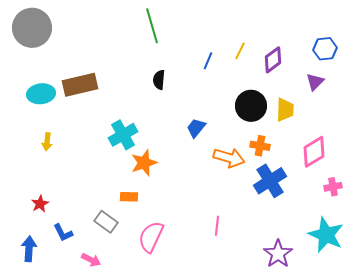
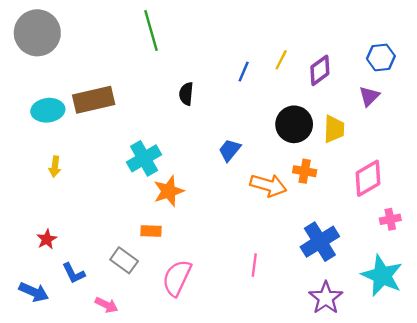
green line: (152, 26) -> (151, 30), moved
blue cross: (270, 181) -> (320, 242), moved
blue arrow: (29, 249) -> (34, 292), turned 110

